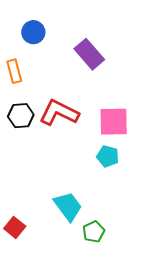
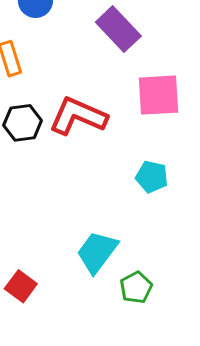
pink square: (114, 122) -> (158, 95), moved
cyan trapezoid: (68, 206) -> (97, 252), turned -104

